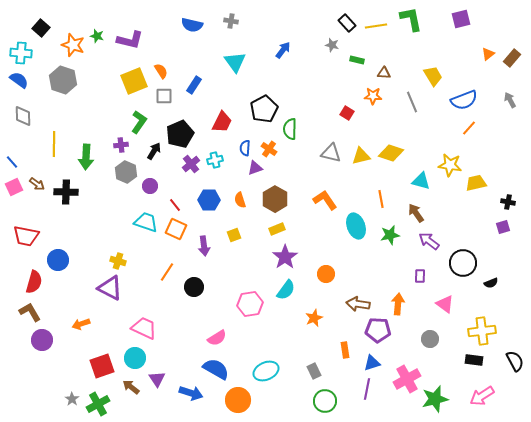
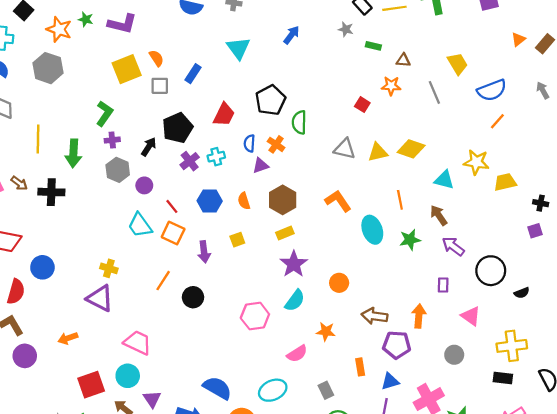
green L-shape: (139, 122) -> (104, 113), moved
cyan trapezoid: (146, 222) -> (140, 225), turned -145
orange star: (314, 318) -> (326, 332), turned 30
pink semicircle: (217, 338) -> (297, 354), moved

